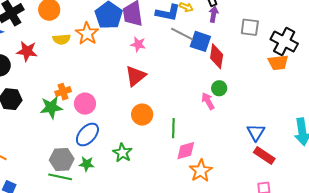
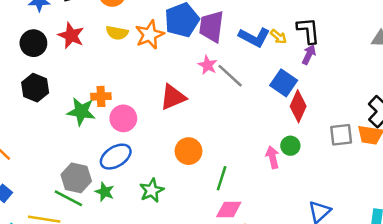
gray square: (250, 27) -> (341, 135), moved, turned -30
gray line: (182, 34) -> (230, 76), moved
red triangle: (136, 76) -> (173, 97), moved

